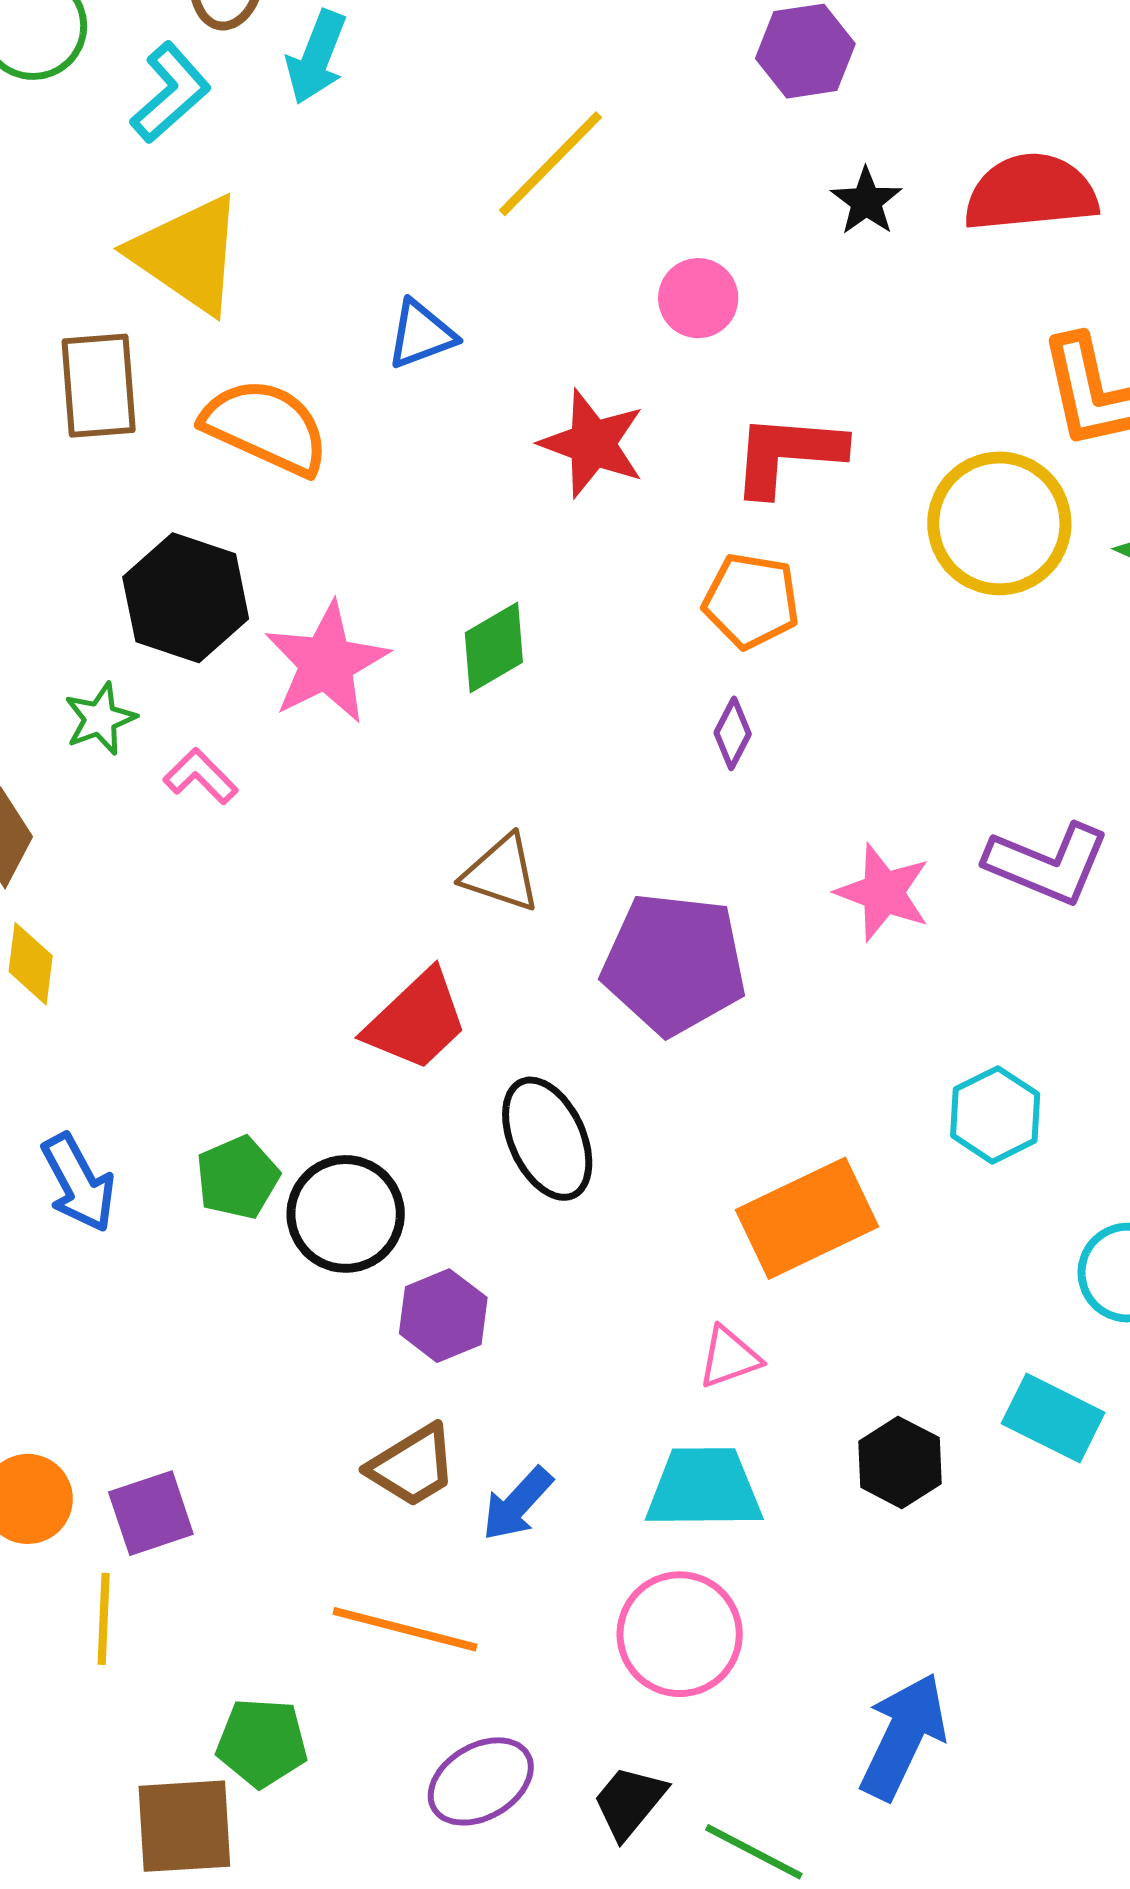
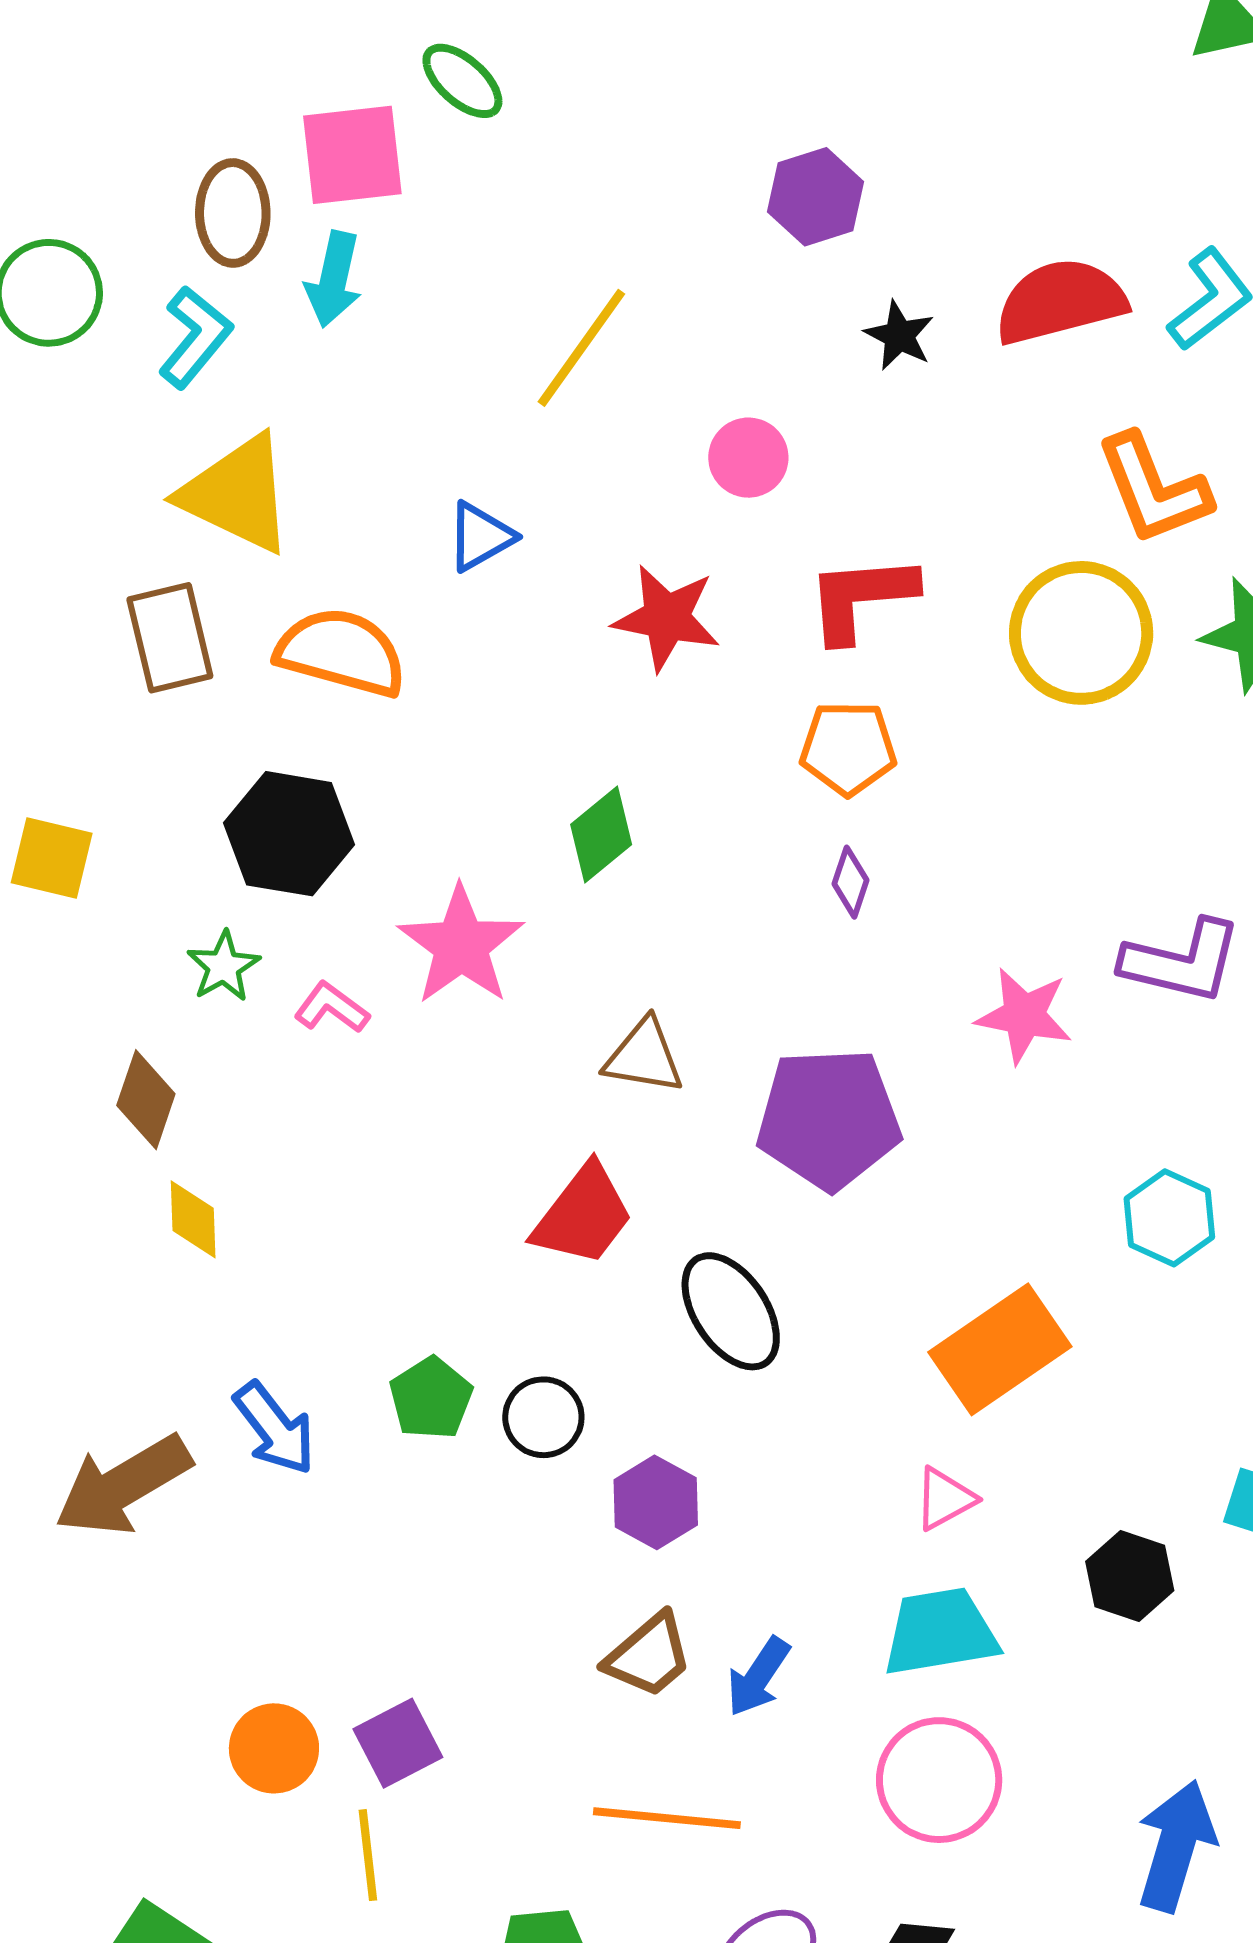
pink star: (326, 663) -> (461, 945), moved
black circle: (346, 1214) -> (543, 1417), size x0.7

